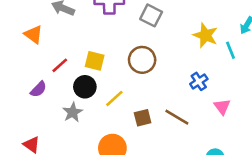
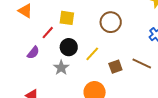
yellow square: (95, 61) -> (67, 18), moved

